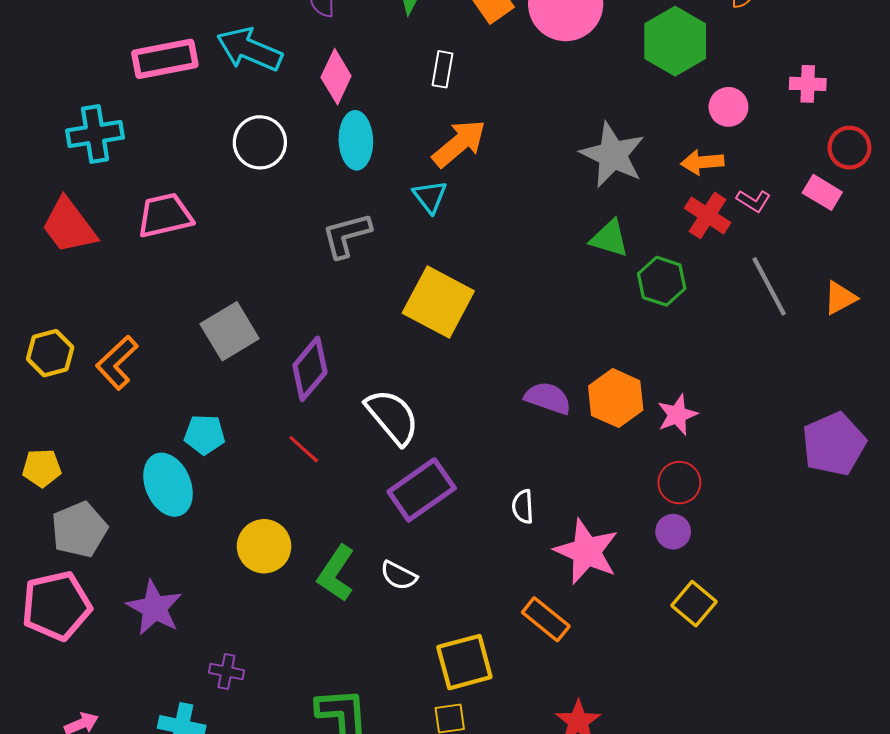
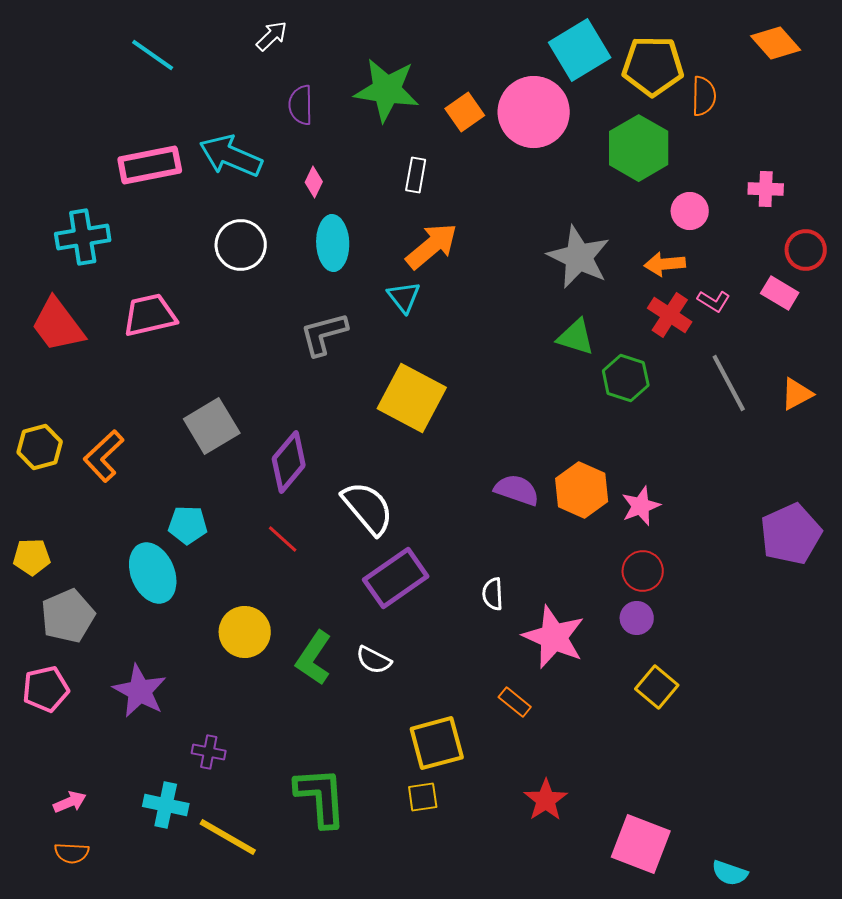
pink diamond: (336, 77) -> (314, 182), size x0.6
pink pentagon: (56, 606) -> (46, 689), size x0.7
orange rectangle: (546, 619) -> (515, 702), size x0.7

